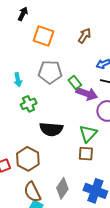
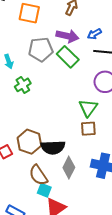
green rectangle: (75, 83) -> (68, 57), size x1.5
purple arrow: (87, 94) -> (67, 36), moved
black semicircle: (51, 129) -> (53, 147), moved

